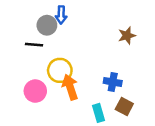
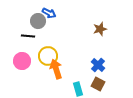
blue arrow: (61, 15) -> (49, 13), turned -64
blue cross: (113, 82) -> (98, 65), moved, turned 32
pink circle: (35, 91) -> (22, 61), moved

